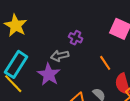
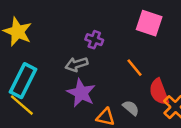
purple star: (49, 74) -> (81, 93), moved

